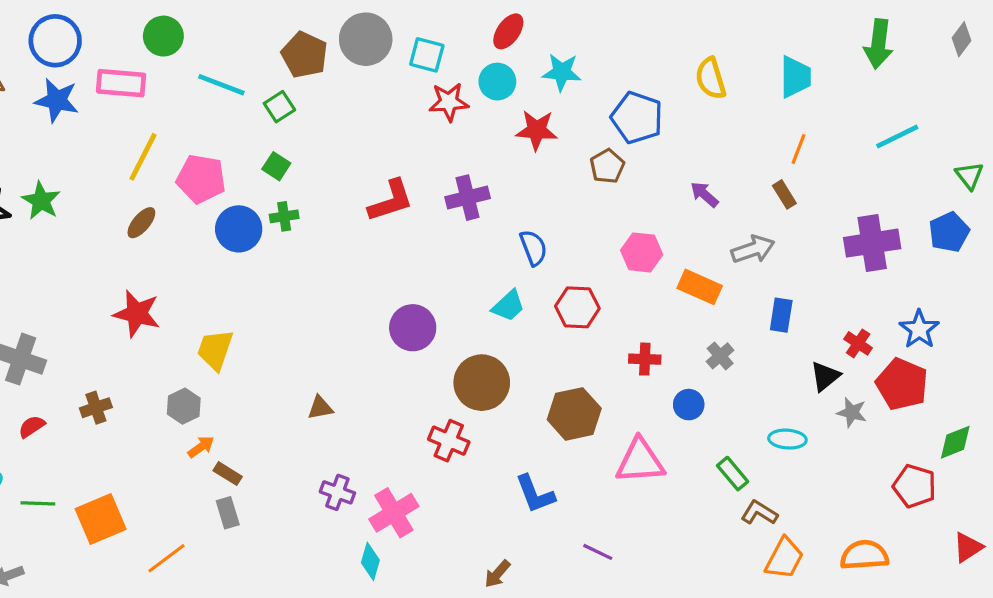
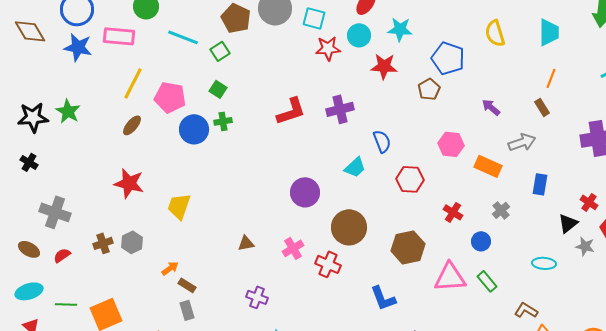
cyan trapezoid: (508, 306) -> (355, 167), moved
red cross: (645, 359) -> (453, 212), turned 30
gray hexagon: (184, 406) -> (132, 242), moved
green rectangle: (733, 474) -> (487, 281), moved
pink cross: (394, 513) -> (293, 248), moved, size x0.7

